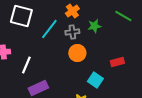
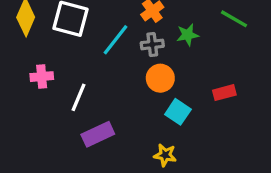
cyan square: (95, 80) -> (178, 112), moved

